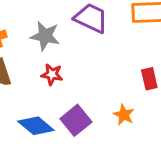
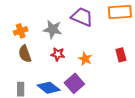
orange star: (124, 115) -> (85, 59), moved

